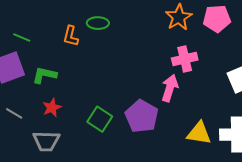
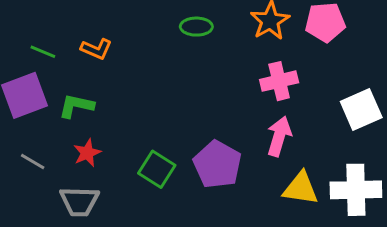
green ellipse: (98, 23) -> (196, 27), moved
orange L-shape: (71, 36) -> (96, 49), moved, turned -80
pink arrow: (170, 88) -> (279, 136), moved

